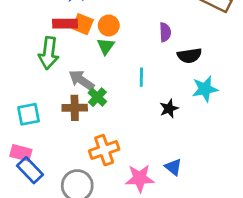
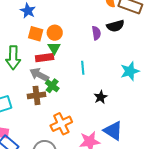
red rectangle: (65, 24) -> (45, 58), moved
black semicircle: (190, 56) -> (115, 26), moved
black star: (169, 109) -> (101, 97), moved
blue triangle: (173, 167) -> (113, 131), size x1.5

